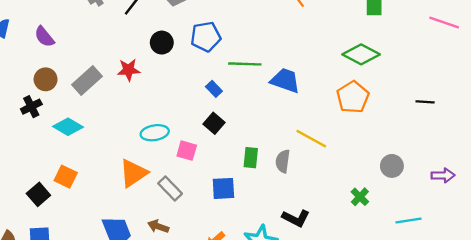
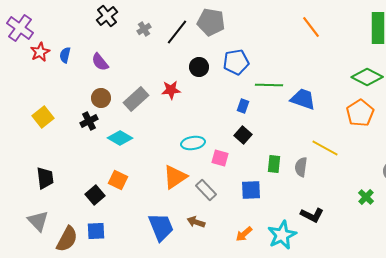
blue rectangle: (214, 89) -> (243, 106), turned 64

